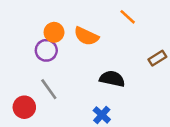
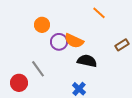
orange semicircle: (86, 36) -> (74, 41), moved
purple circle: (46, 50) -> (59, 42), moved

